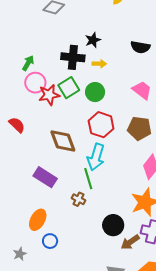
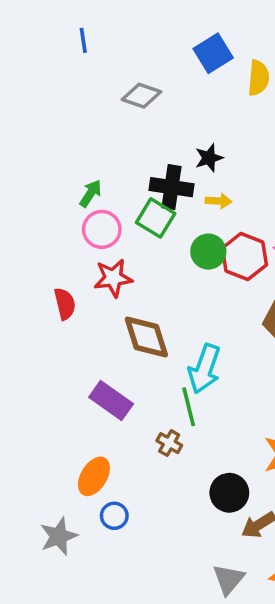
green square: (69, 88) -> (156, 218), moved, turned -30
red star: (49, 95) -> (113, 278), moved
red semicircle: (17, 125) -> (65, 304), turned 30
red hexagon: (101, 125) -> (244, 257), moved
gray star: (20, 254) -> (59, 536), size x1.5

